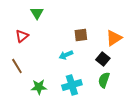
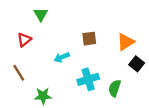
cyan arrow: (66, 55) -> (62, 57), moved
black square: (103, 59) -> (137, 64), moved
cyan cross: (72, 85) -> (88, 79), moved

